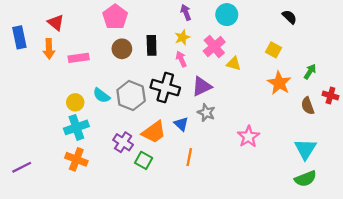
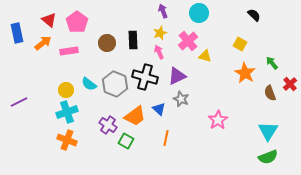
pink pentagon: (115, 17) -> (77, 22), moved
orange arrow: (49, 49) -> (43, 43), turned -126
green arrow: (310, 72) -> (272, 63), turned -72
red cross: (330, 96) -> (290, 84), turned 32
purple line: (22, 167) -> (19, 102), moved

